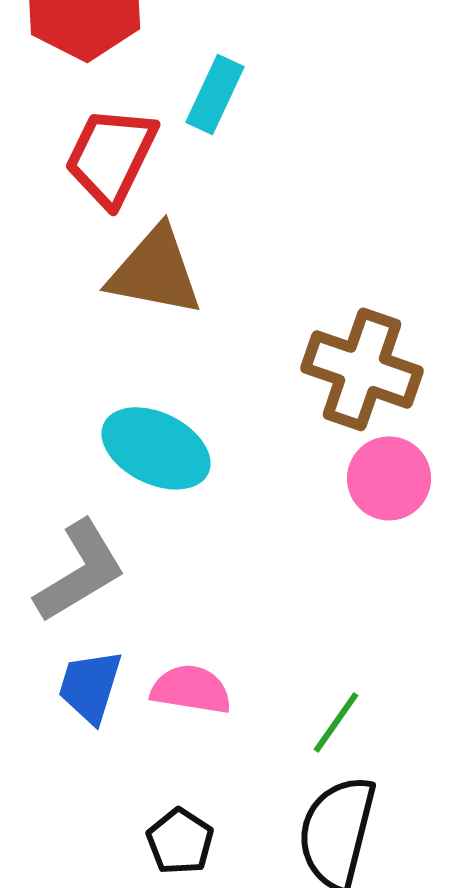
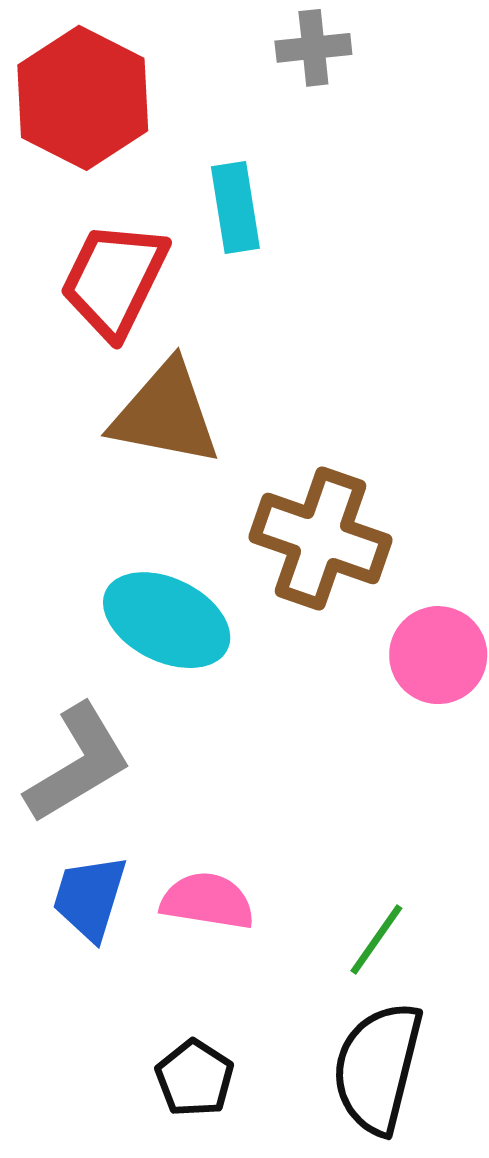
cyan rectangle: (215, 94) -> (235, 207), turned -34
brown cross: (362, 369) -> (320, 539), moved

